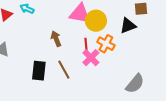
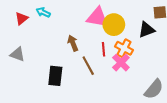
pink cross: (91, 58) -> (121, 63), moved
brown line: (64, 70) -> (88, 66), moved

